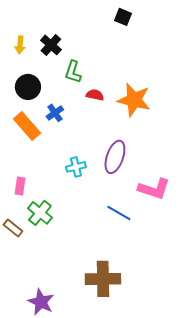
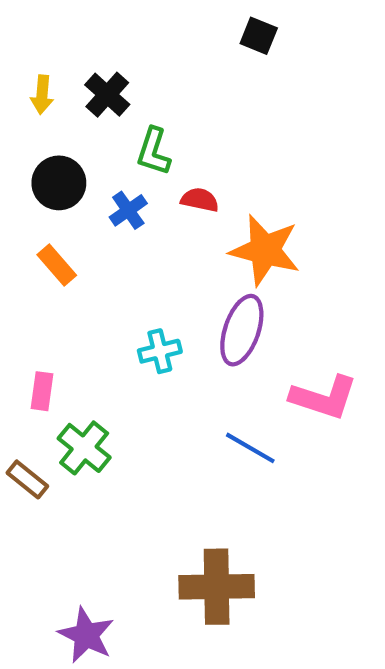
orange star: (134, 100) -> (265, 250), moved
blue cross: (55, 113) -> (128, 210), moved
orange rectangle: (27, 126) -> (57, 265), size x0.7

